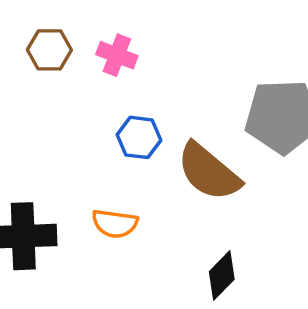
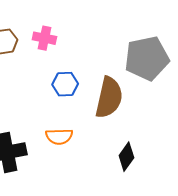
brown semicircle: (209, 172) -> (109, 98), turned -108

